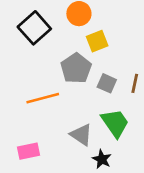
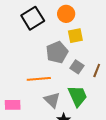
orange line: (43, 98) -> (39, 79), moved

